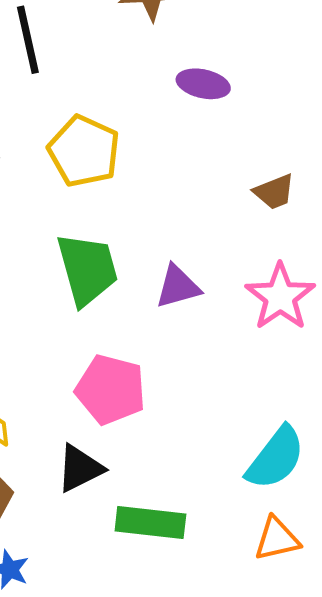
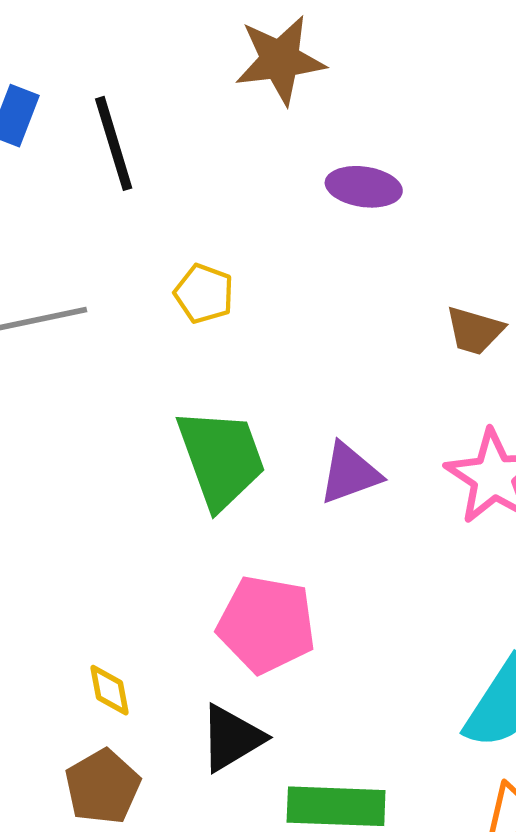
yellow pentagon: (84, 151) -> (204, 294), size x0.6
brown trapezoid: (274, 192) -> (475, 331), turned 42

